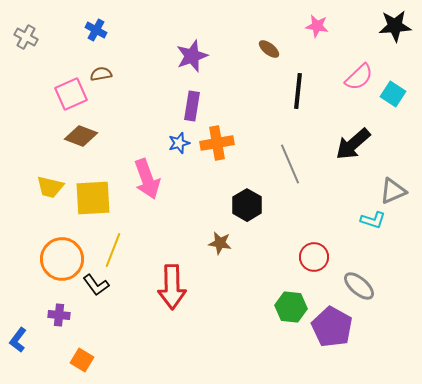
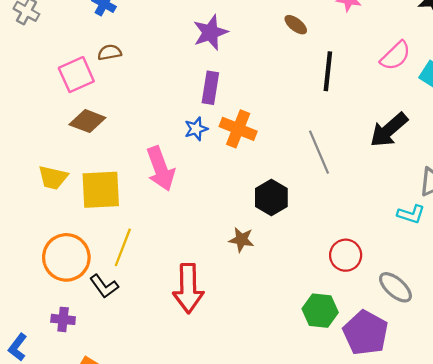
orange cross: (217, 143) -> (238, 129), turned 32

